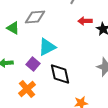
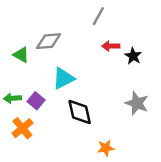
purple square: (33, 64) -> (36, 101), moved
orange cross: (27, 89) -> (22, 128), moved

